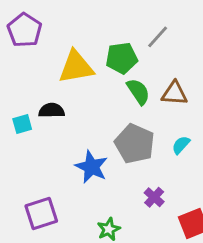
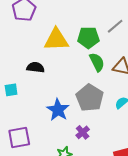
cyan square: (22, 124) -> (11, 90), moved
purple cross: (154, 197) -> (83, 132), moved

